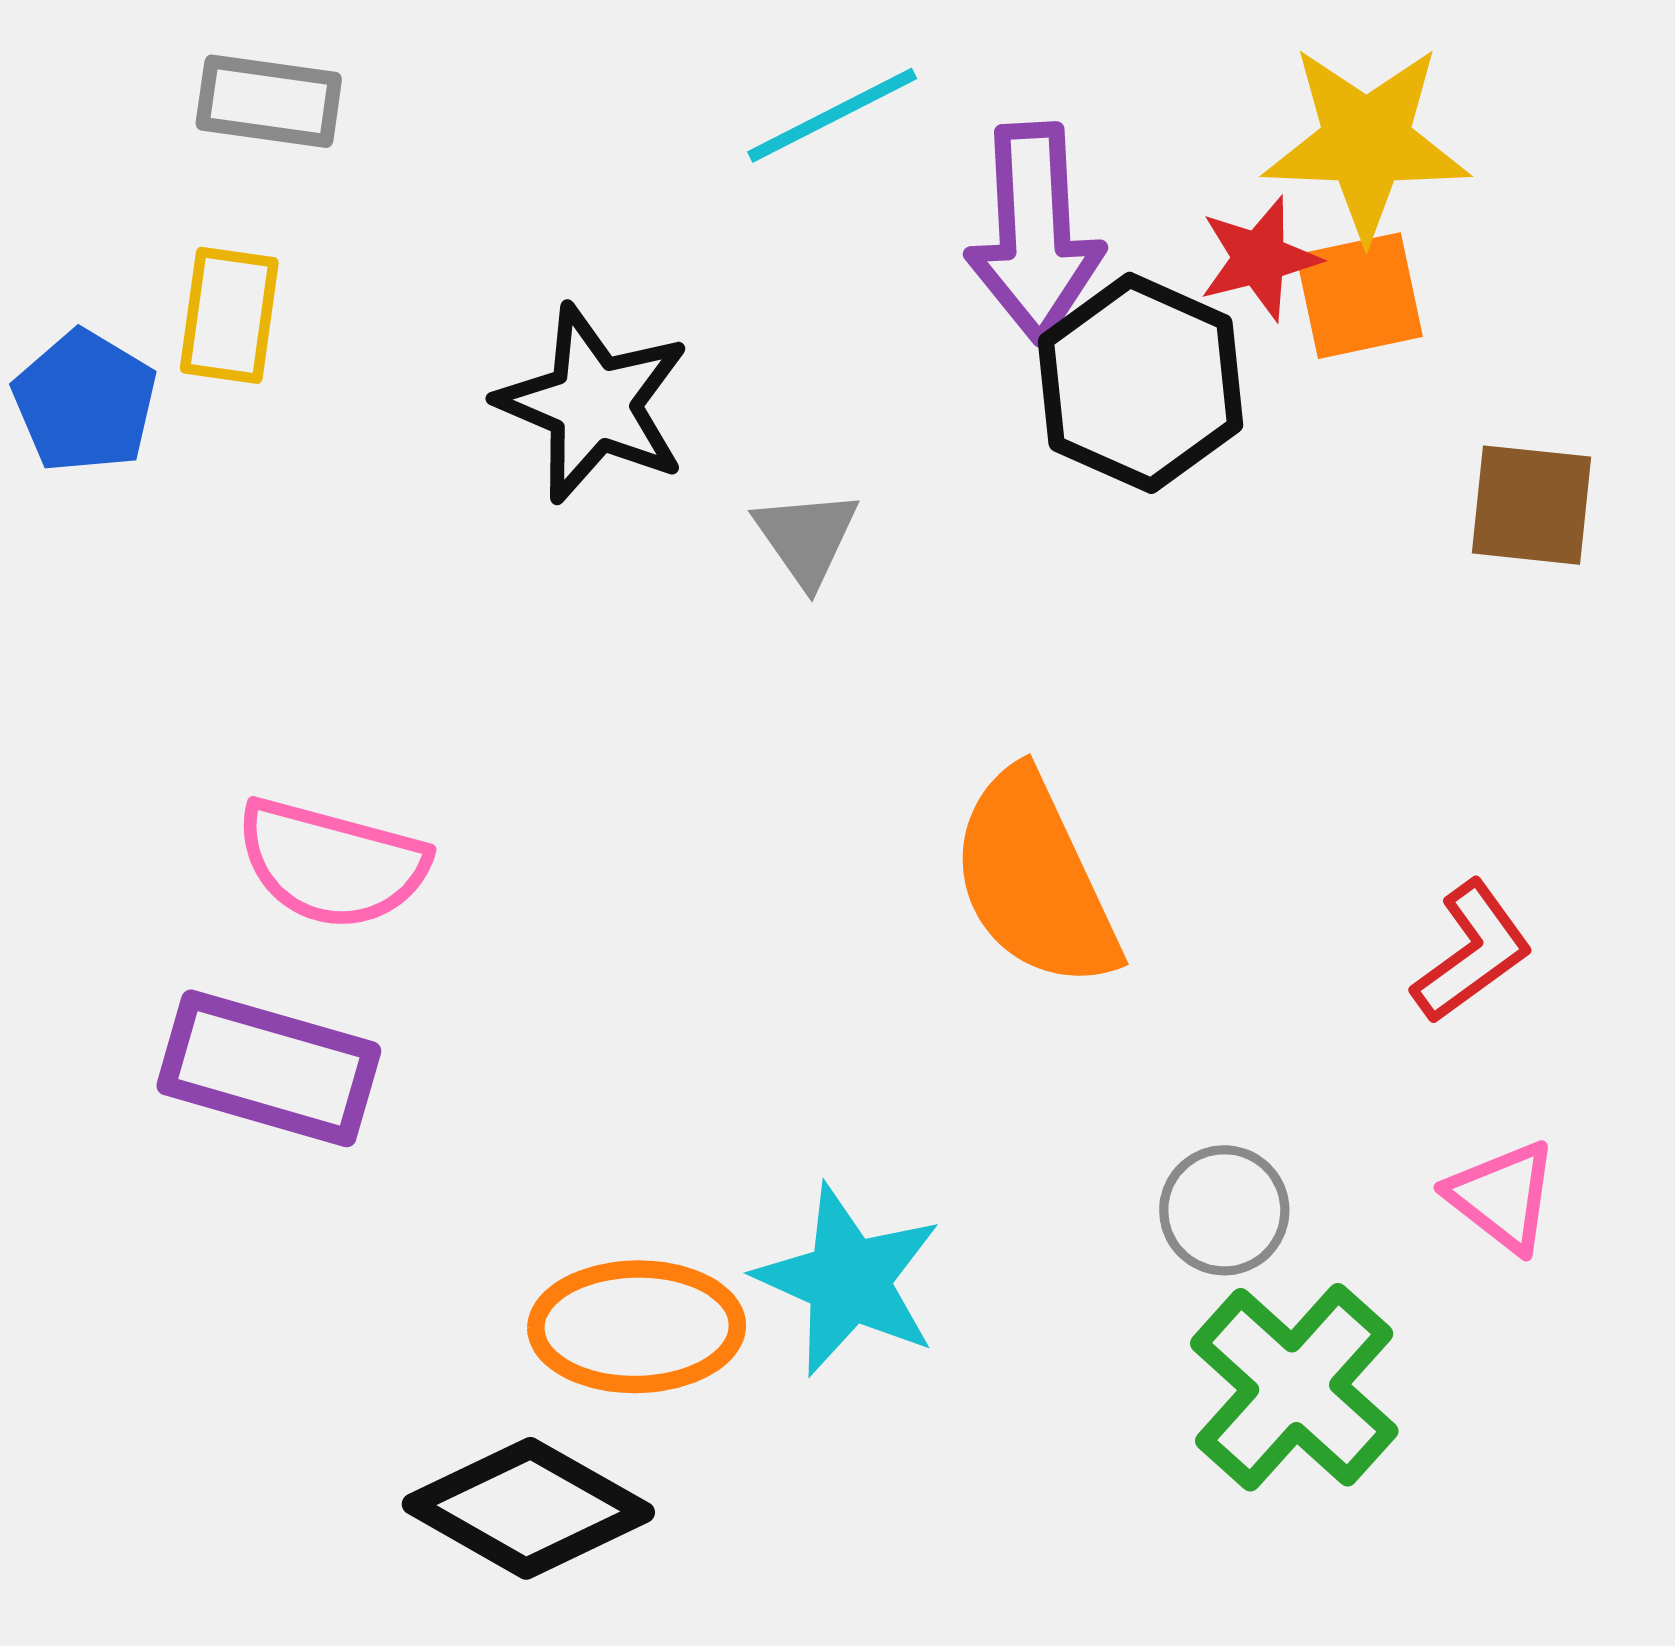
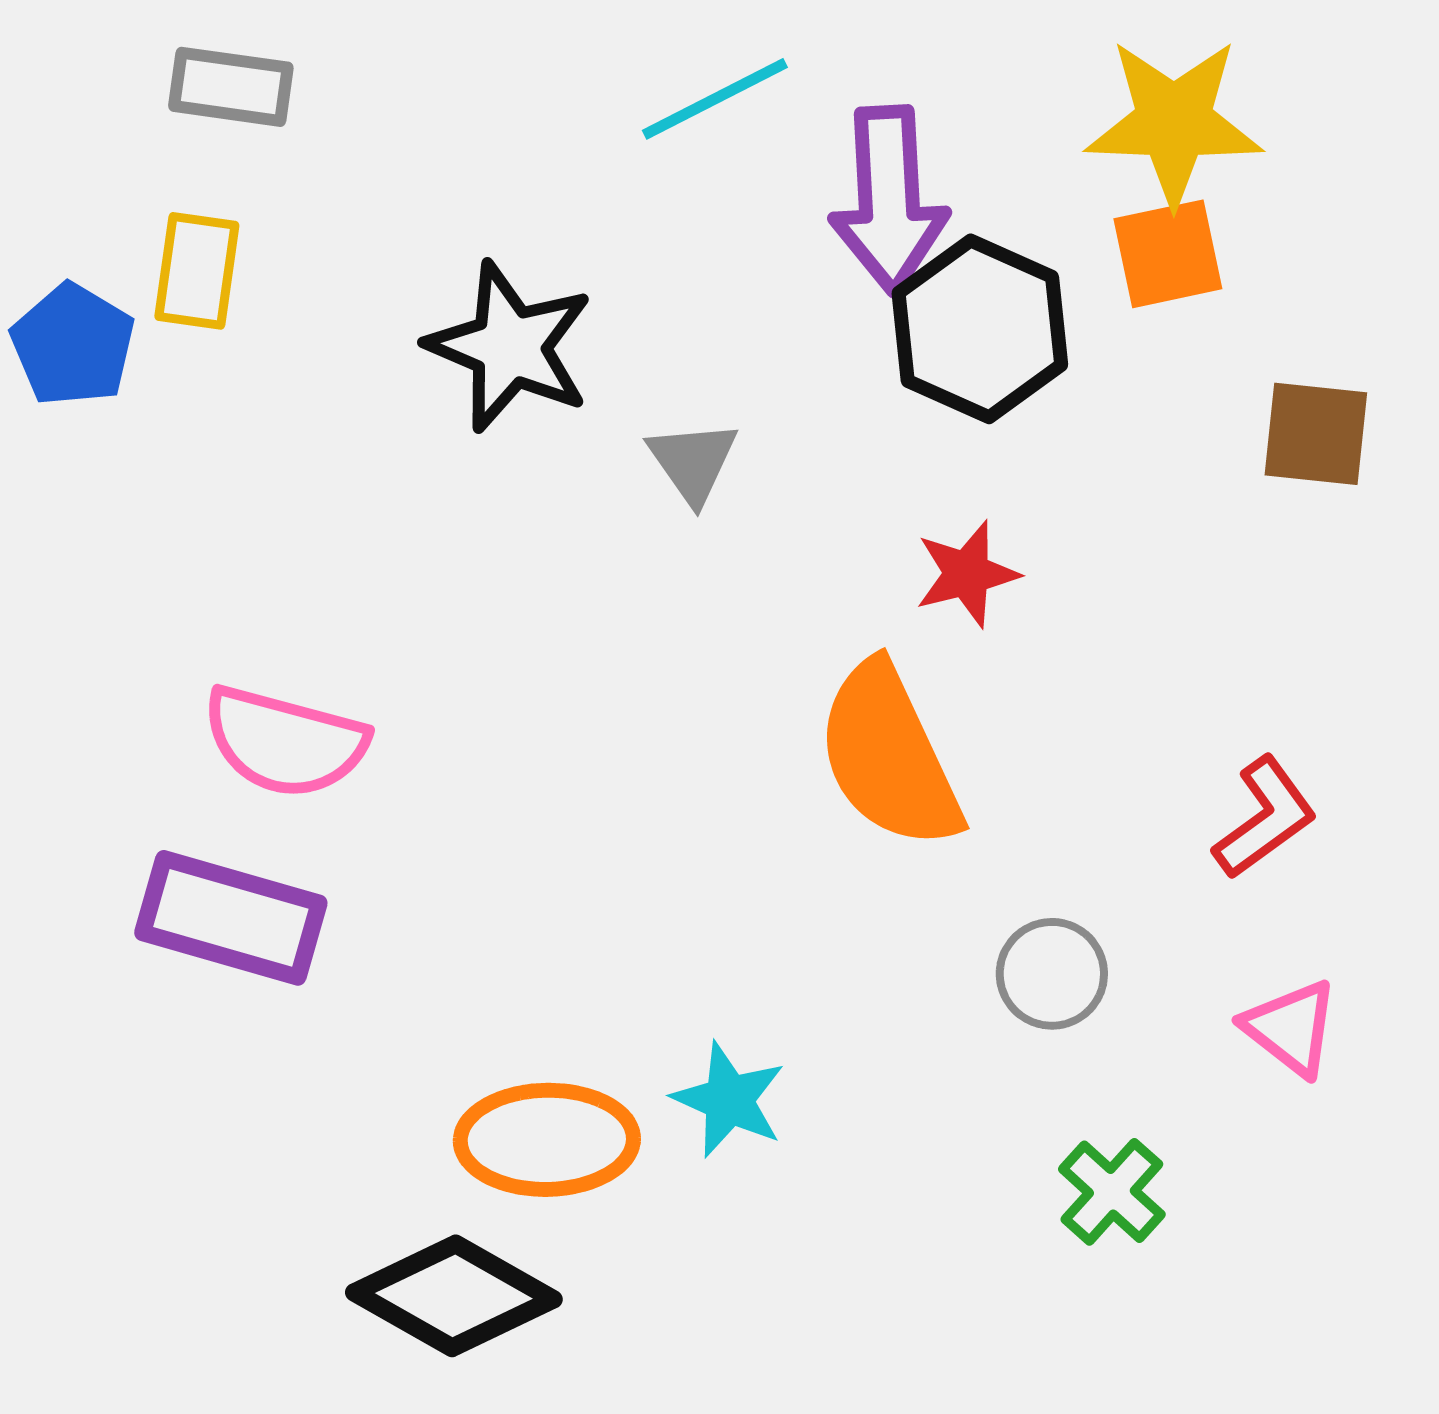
red star: (1259, 258) -> (967, 574), moved
gray circle: (1224, 1210) -> (1052, 974), moved
cyan star: (848, 1280) -> (729, 1100), size x0.7
green cross: (1294, 1387) -> (1112, 1192), size x0.6

